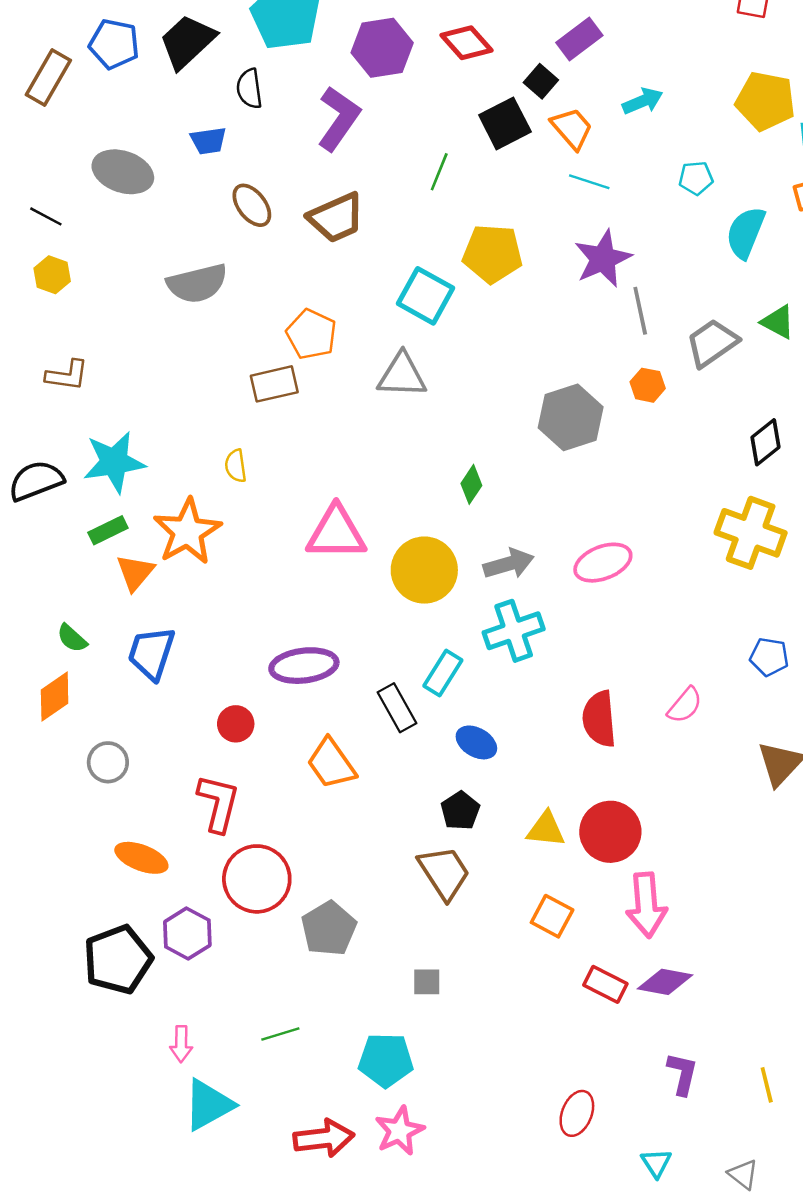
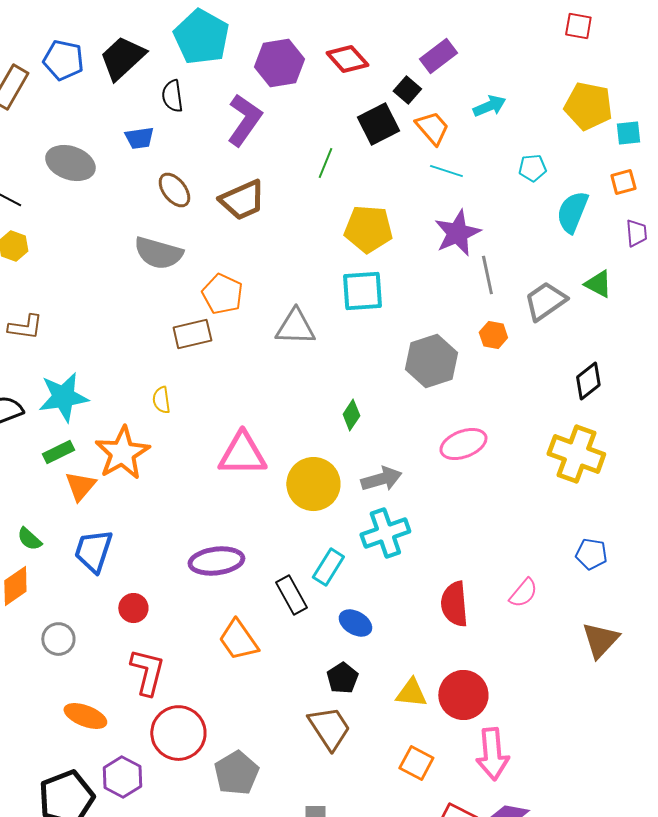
gray semicircle: (197, 283) -> (158, 253), moved, turned 30
cyan square: (426, 296) -> (362, 291), moved, turned -33
pink ellipse: (603, 563) -> (463, 444), moved
red circle: (236, 724) -> (133, 608), moved

